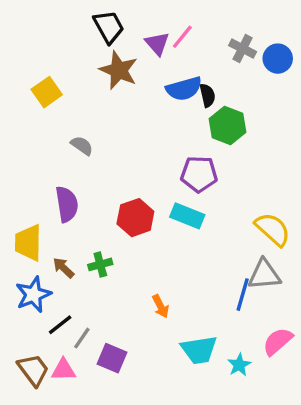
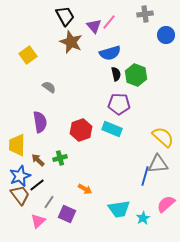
gray cross: (243, 49) -> (145, 14), moved, turned -35
black semicircle: (207, 95) -> (116, 74), moved
orange arrow: (161, 306) -> (85, 189), moved, turned -32
black line: (60, 325) -> (37, 185), moved
brown trapezoid: (33, 370) -> (20, 195), moved
pink triangle: (63, 370) -> (38, 221), turned -42

